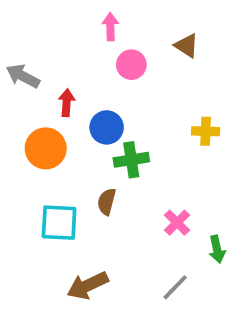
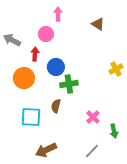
pink circle: (131, 65) -> (46, 34), moved
yellow cross: (206, 131) -> (116, 69), moved, turned -32

